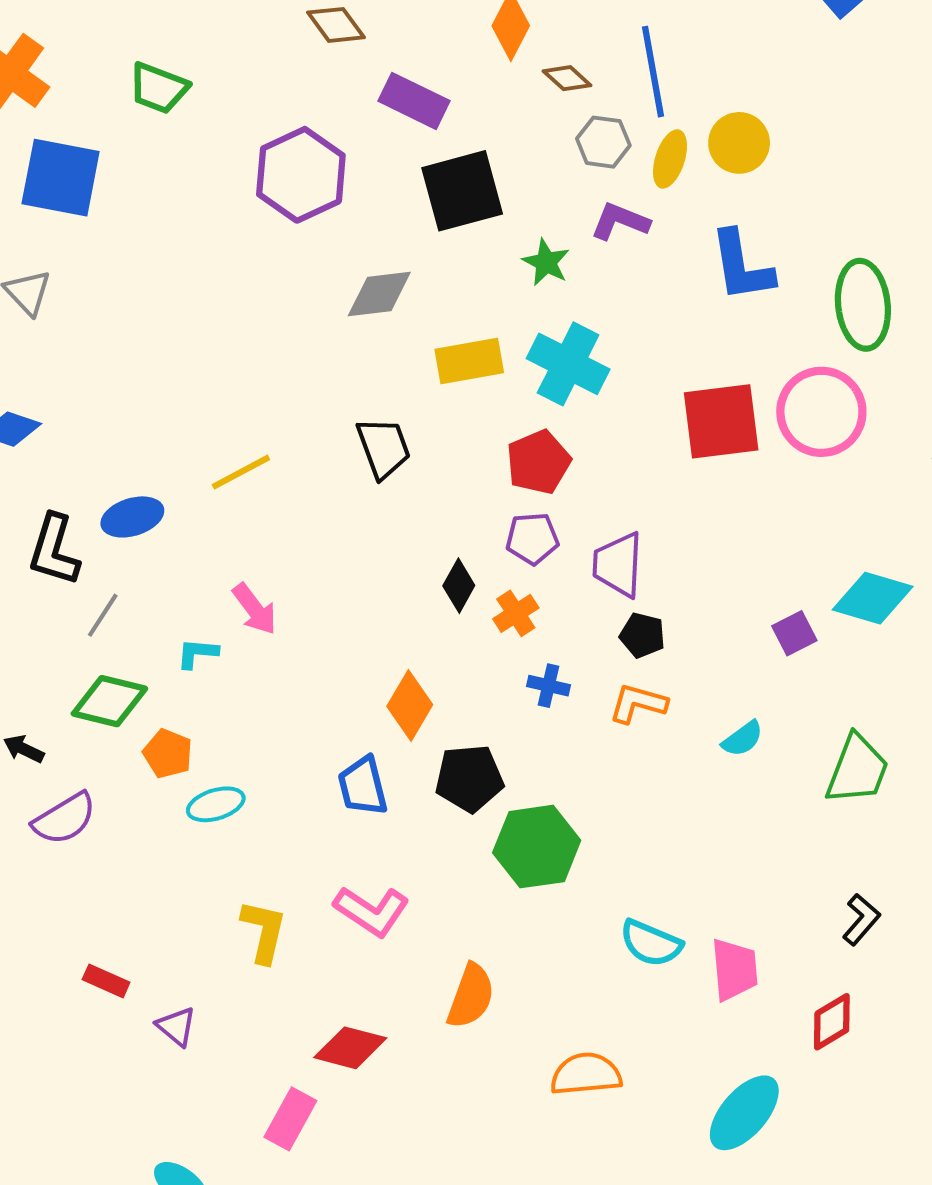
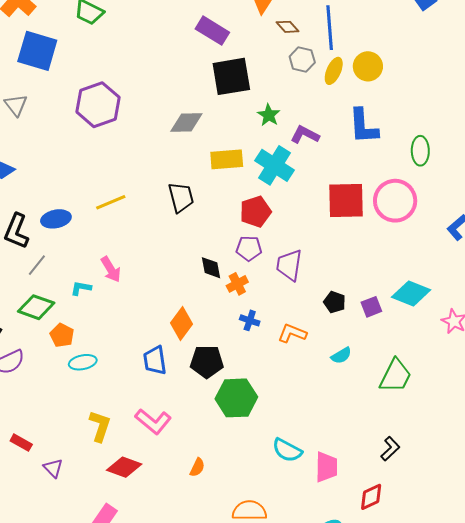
purple hexagon: (301, 175) -> (98, 105), moved
purple L-shape: (620, 221) -> (305, 135), moved
green ellipse: (863, 305) -> (420, 151), size x0.7
black diamond: (459, 586) -> (211, 268), turned -45
black pentagon: (642, 635) -> (335, 302), moved
orange semicircle: (471, 996) -> (197, 467), size x0.6
red diamond: (350, 1048) -> (124, 467), moved

